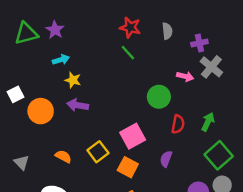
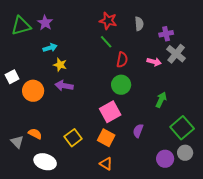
green circle: (159, 97) -> (121, 85), moved
green arrow: (208, 122) -> (161, 100), moved
red semicircle: (178, 124) -> (122, 60), moved
yellow square: (98, 152) -> (73, 138), moved
orange semicircle: (63, 156) -> (35, 134), moved
gray triangle: (21, 162) -> (17, 142), moved

